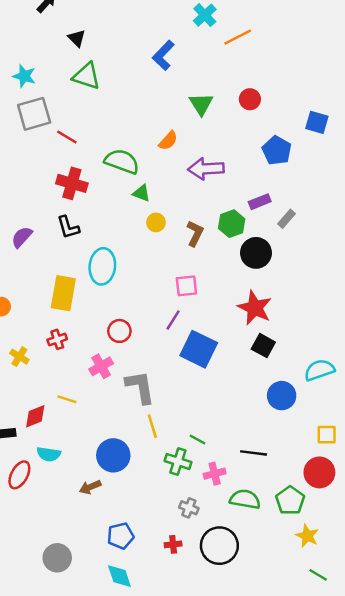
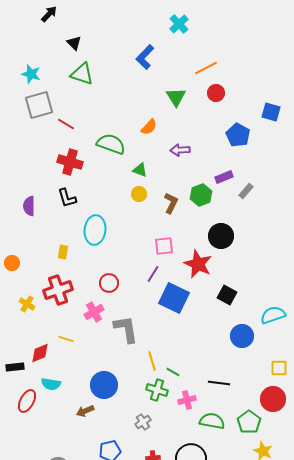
orange line: (238, 37) -> (206, 68), moved
purple arrow: (206, 169) -> (180, 150), size x0.7
green triangle: (141, 193) -> (140, 170), moved
purple semicircle: (22, 237) -> (29, 206), turned -42
black circle: (256, 253) -> (221, 236), moved
yellow rectangle: (63, 293) -> (63, 252), size x0.5
red star: (255, 308) -> (198, 264), moved
red cross: (57, 339) -> (58, 290), size x1.8
yellow line: (152, 426) -> (152, 361), moved
gray cross: (189, 508) -> (143, 422), moved, turned 35

